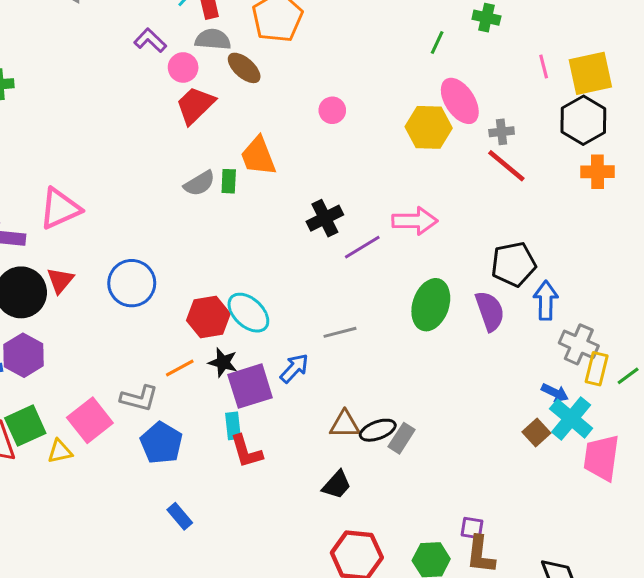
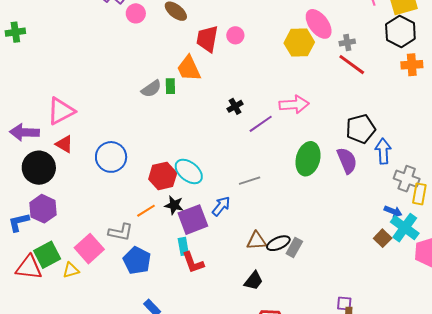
red trapezoid: (195, 105) -> (207, 39), moved, turned -32
black cross: (325, 218) -> (235, 106), size x0.7
red triangle: (60, 280) -> (64, 144), moved, turned -36

